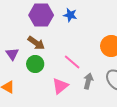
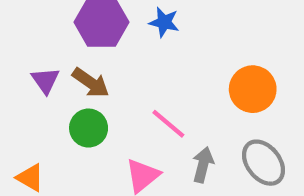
purple triangle: (12, 54) -> (45, 81), moved

